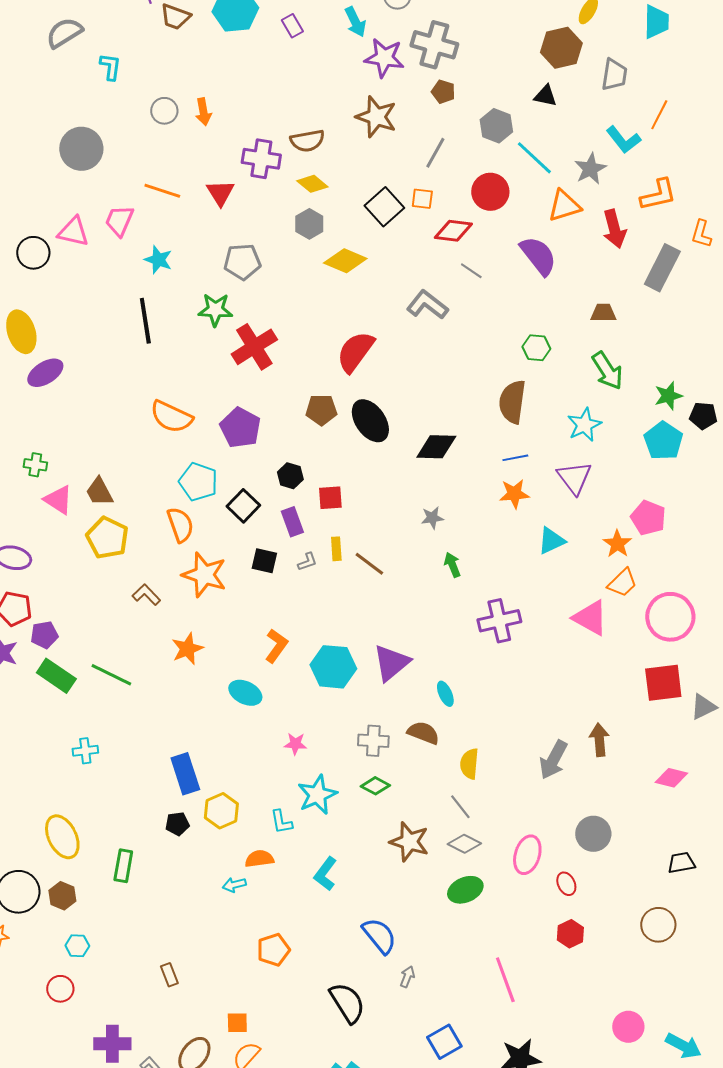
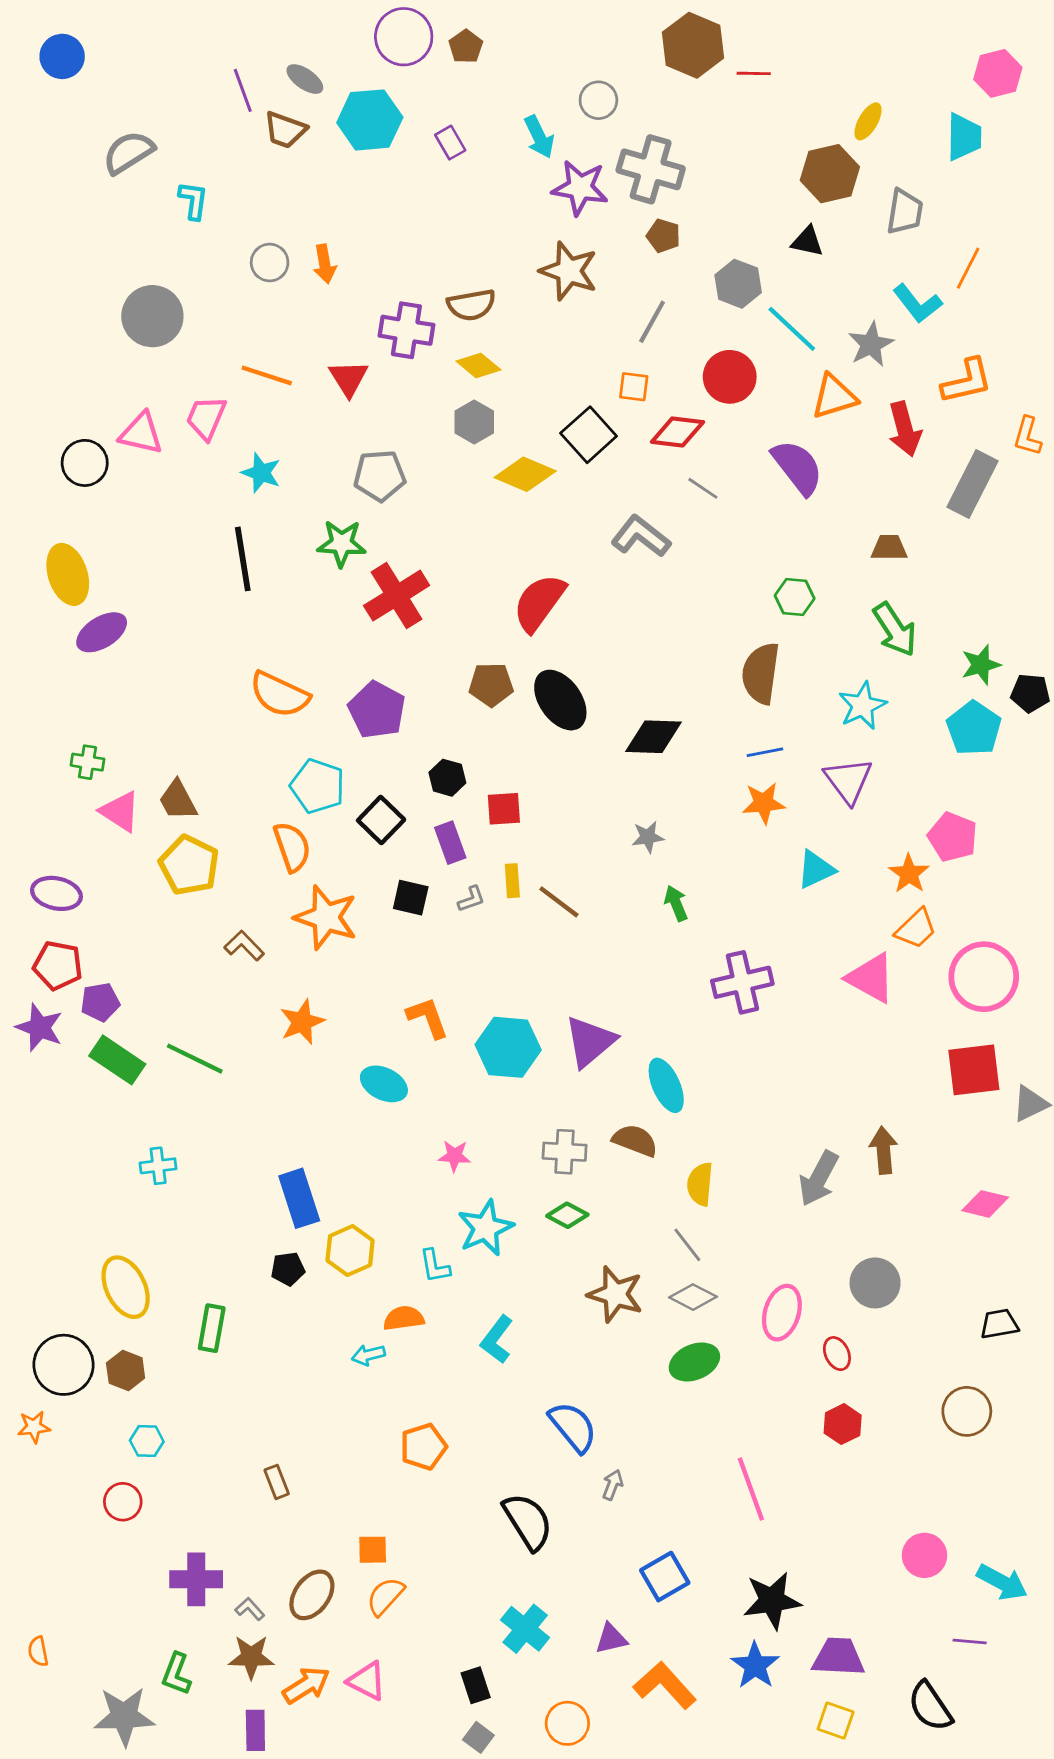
black square: (384, 207) -> (589, 435), moved
orange L-shape: (276, 646) -> (428, 1018), turned -56
cyan ellipse: (445, 694) -> (666, 1085), size x1.5

